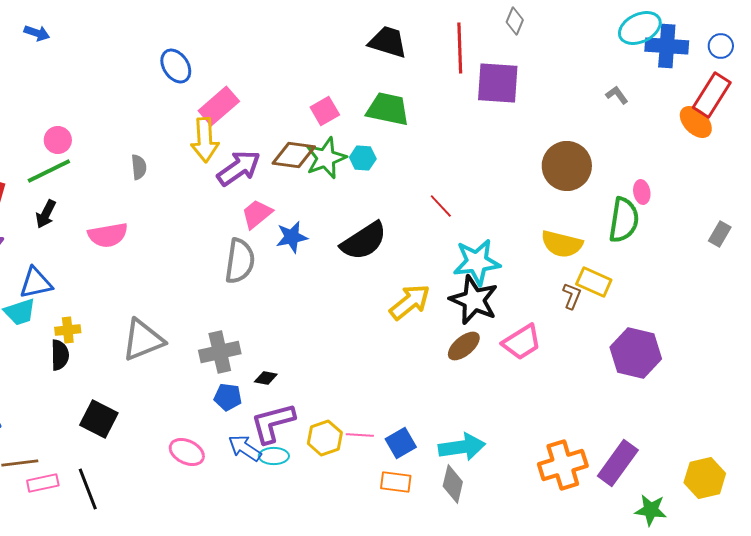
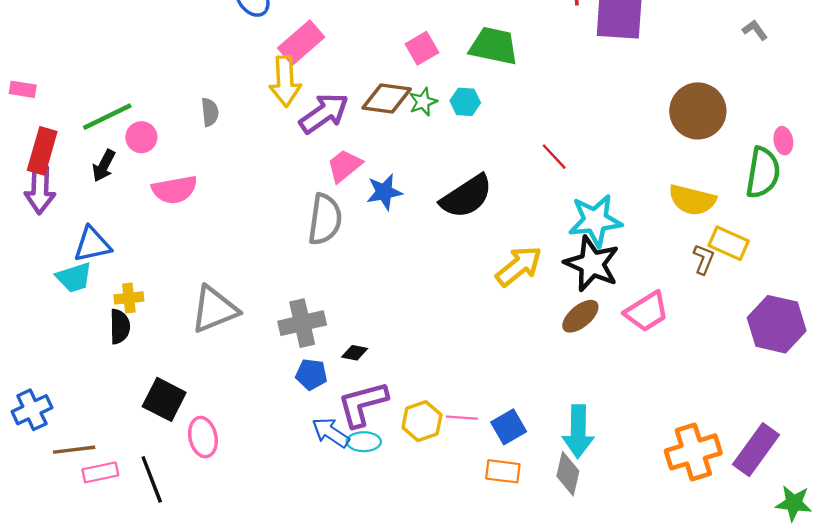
pink circle: (58, 140) -> (141, 137), moved
green star: (326, 158) -> (423, 102), size x0.6
cyan arrow: (462, 447) -> (578, 431), turned 99
pink ellipse: (187, 452) -> (203, 437), moved, turned 52

